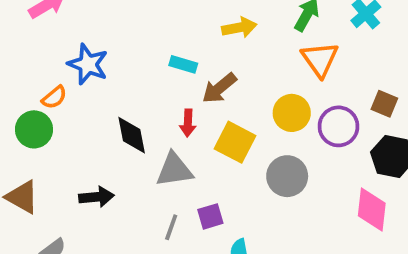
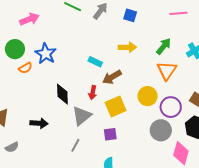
green circle: (34, 129) -> (15, 49), moved
yellow square: (235, 142) -> (116, 107), turned 30
gray triangle: (174, 170) -> (82, 116), turned -40
gray circle: (287, 176) -> (161, 130), moved
purple square: (210, 216) -> (110, 134), moved

